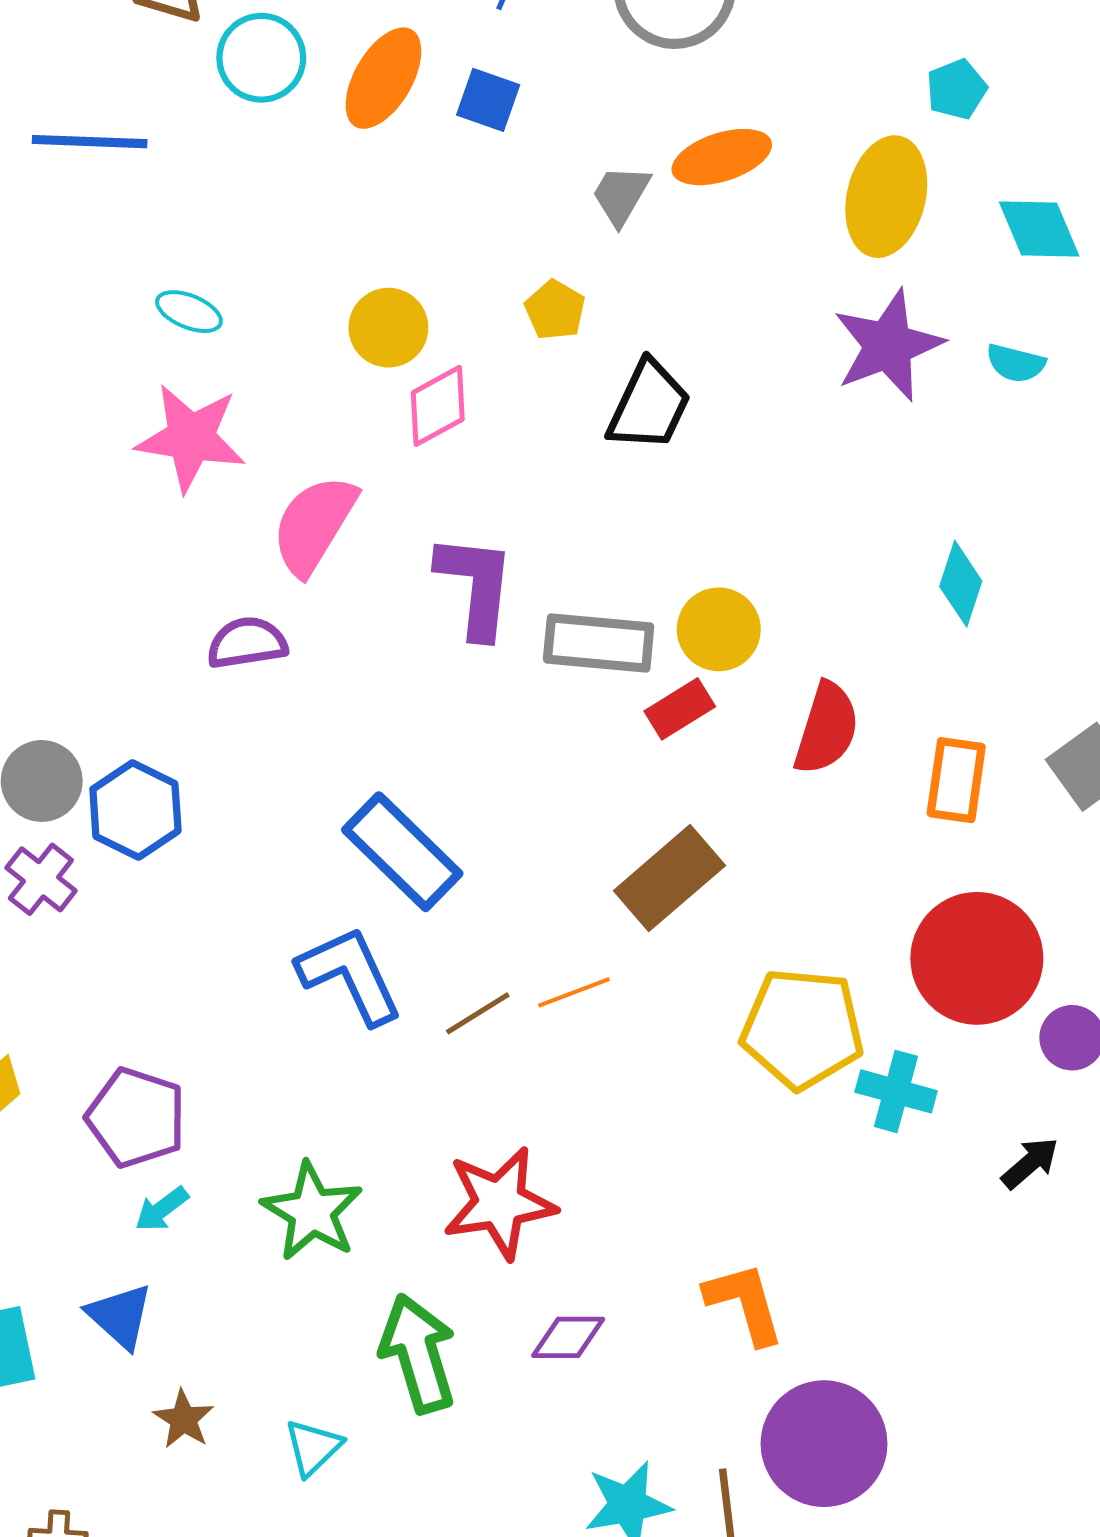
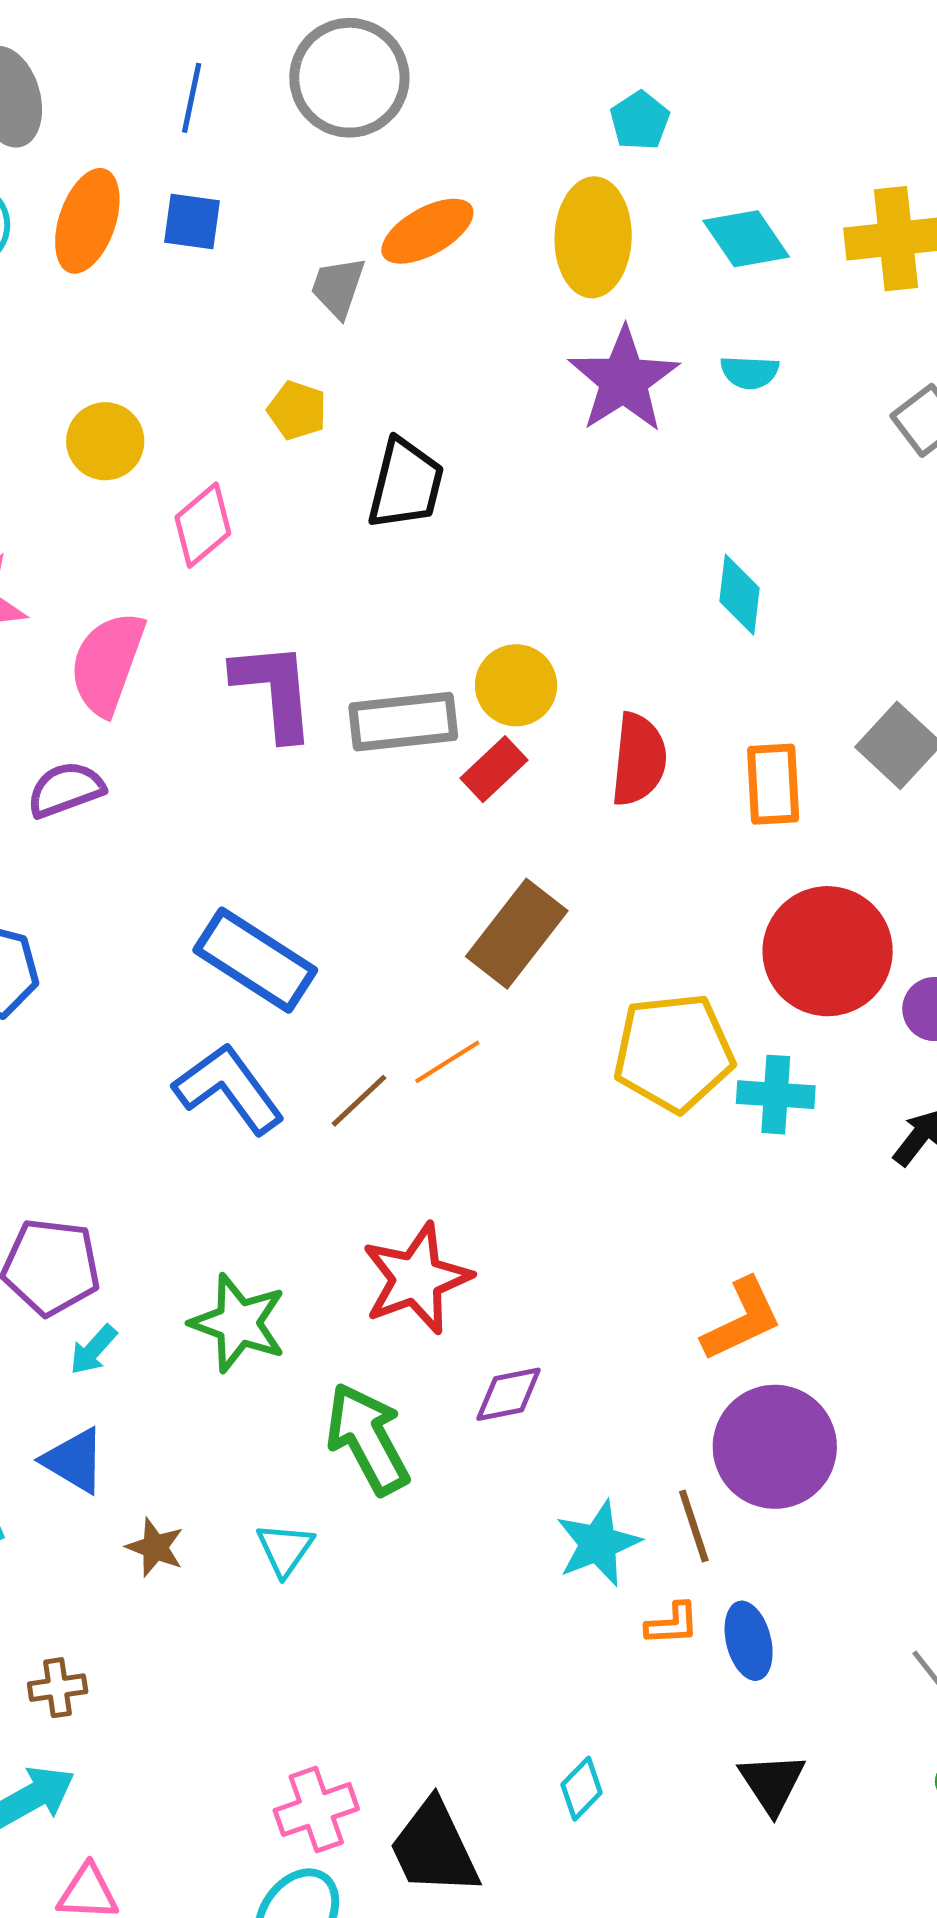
yellow circle: (388, 328) -> (105, 441), moved
orange L-shape: (745, 1303) -> (742, 1320), moved, turned 92

